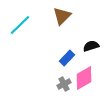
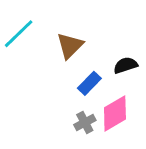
brown triangle: (62, 16) -> (70, 46), moved

